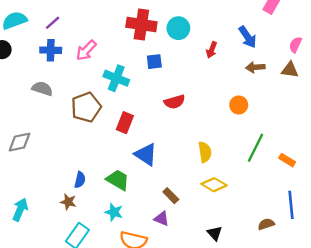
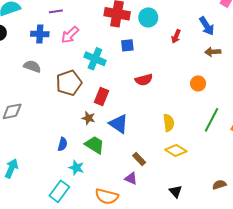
purple line: (53, 23) -> (56, 11), moved, turned 32
brown star: (68, 202) -> (88, 118), moved
cyan star: (114, 212) -> (76, 168), moved

